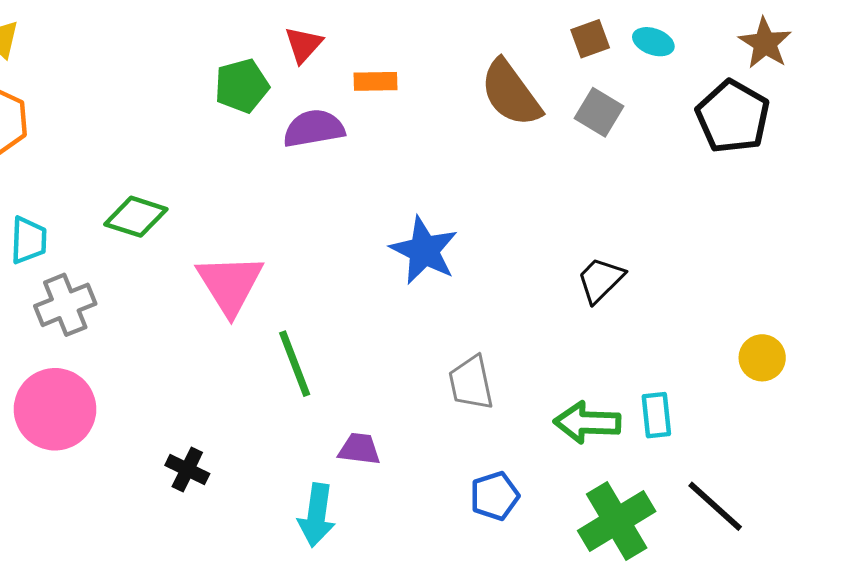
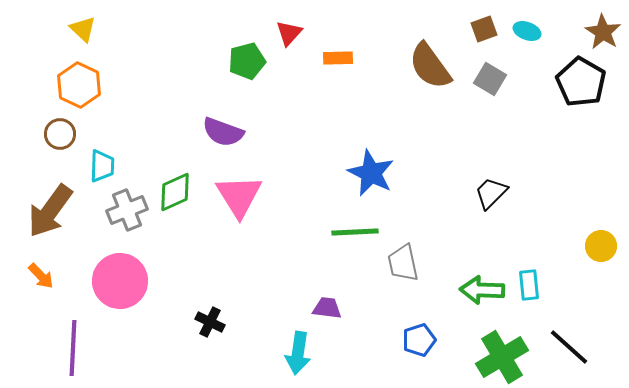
purple semicircle: (314, 128) -> (223, 132), moved, turned -150
green diamond: (136, 217) -> (175, 192), moved, turned -42
green line: (295, 364) -> (355, 232), moved, turned -72

